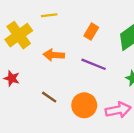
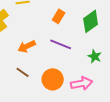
orange arrow: (54, 55) -> (27, 46), moved, turned -30

